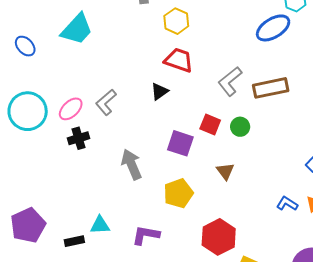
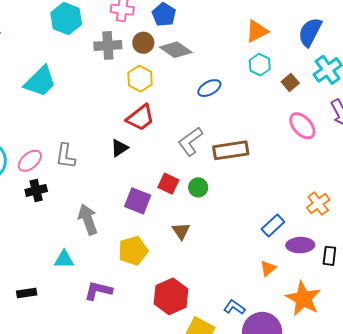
blue ellipse: (273, 28) -> (209, 88), moved, size x0.7
red trapezoid: (179, 60) -> (140, 118), turned 120
gray L-shape: (106, 102) -> (65, 156), turned -44
blue L-shape: (287, 204) -> (234, 307), moved
cyan triangle: (100, 225) -> (64, 259), moved

